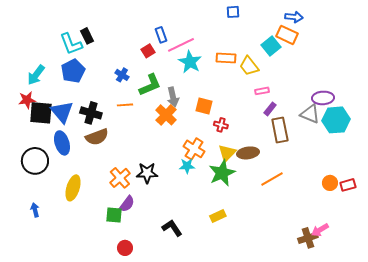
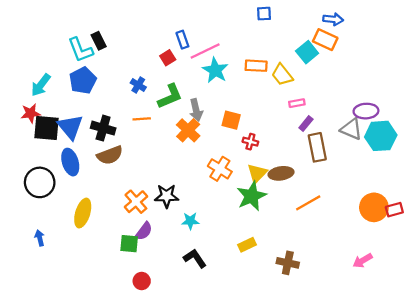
cyan star: (187, 166) -> (190, 221), moved
orange circle: (330, 183) -> (374, 207), size x1.6
brown cross: (308, 238) -> (288, 263), moved, turned 30

